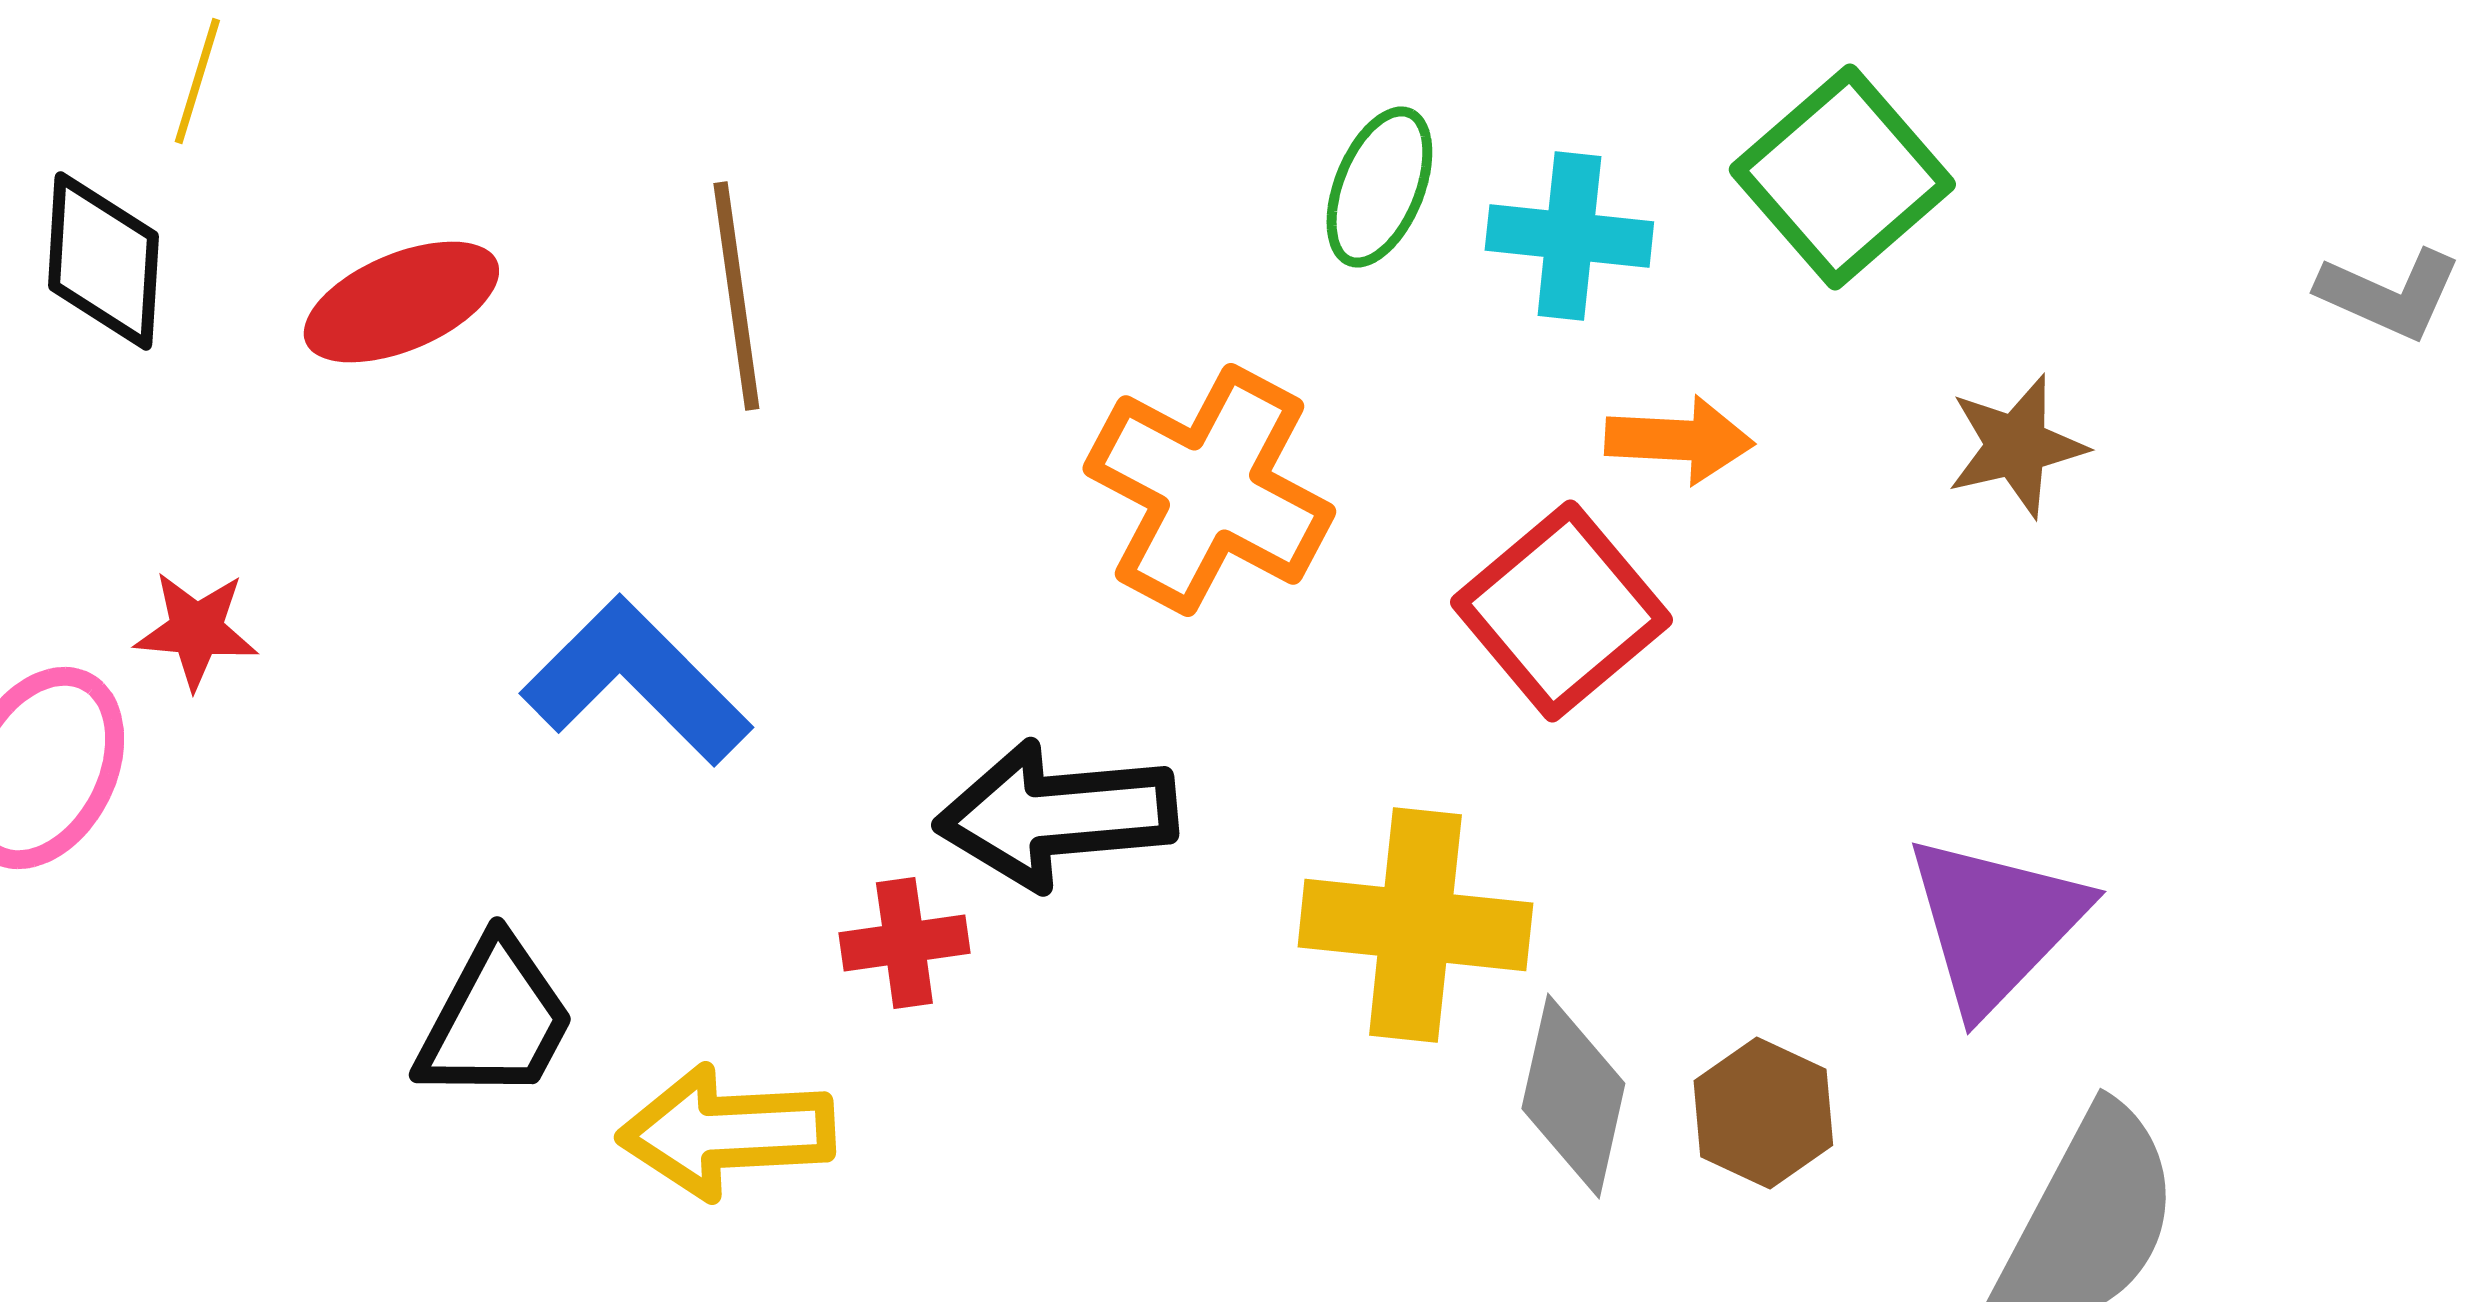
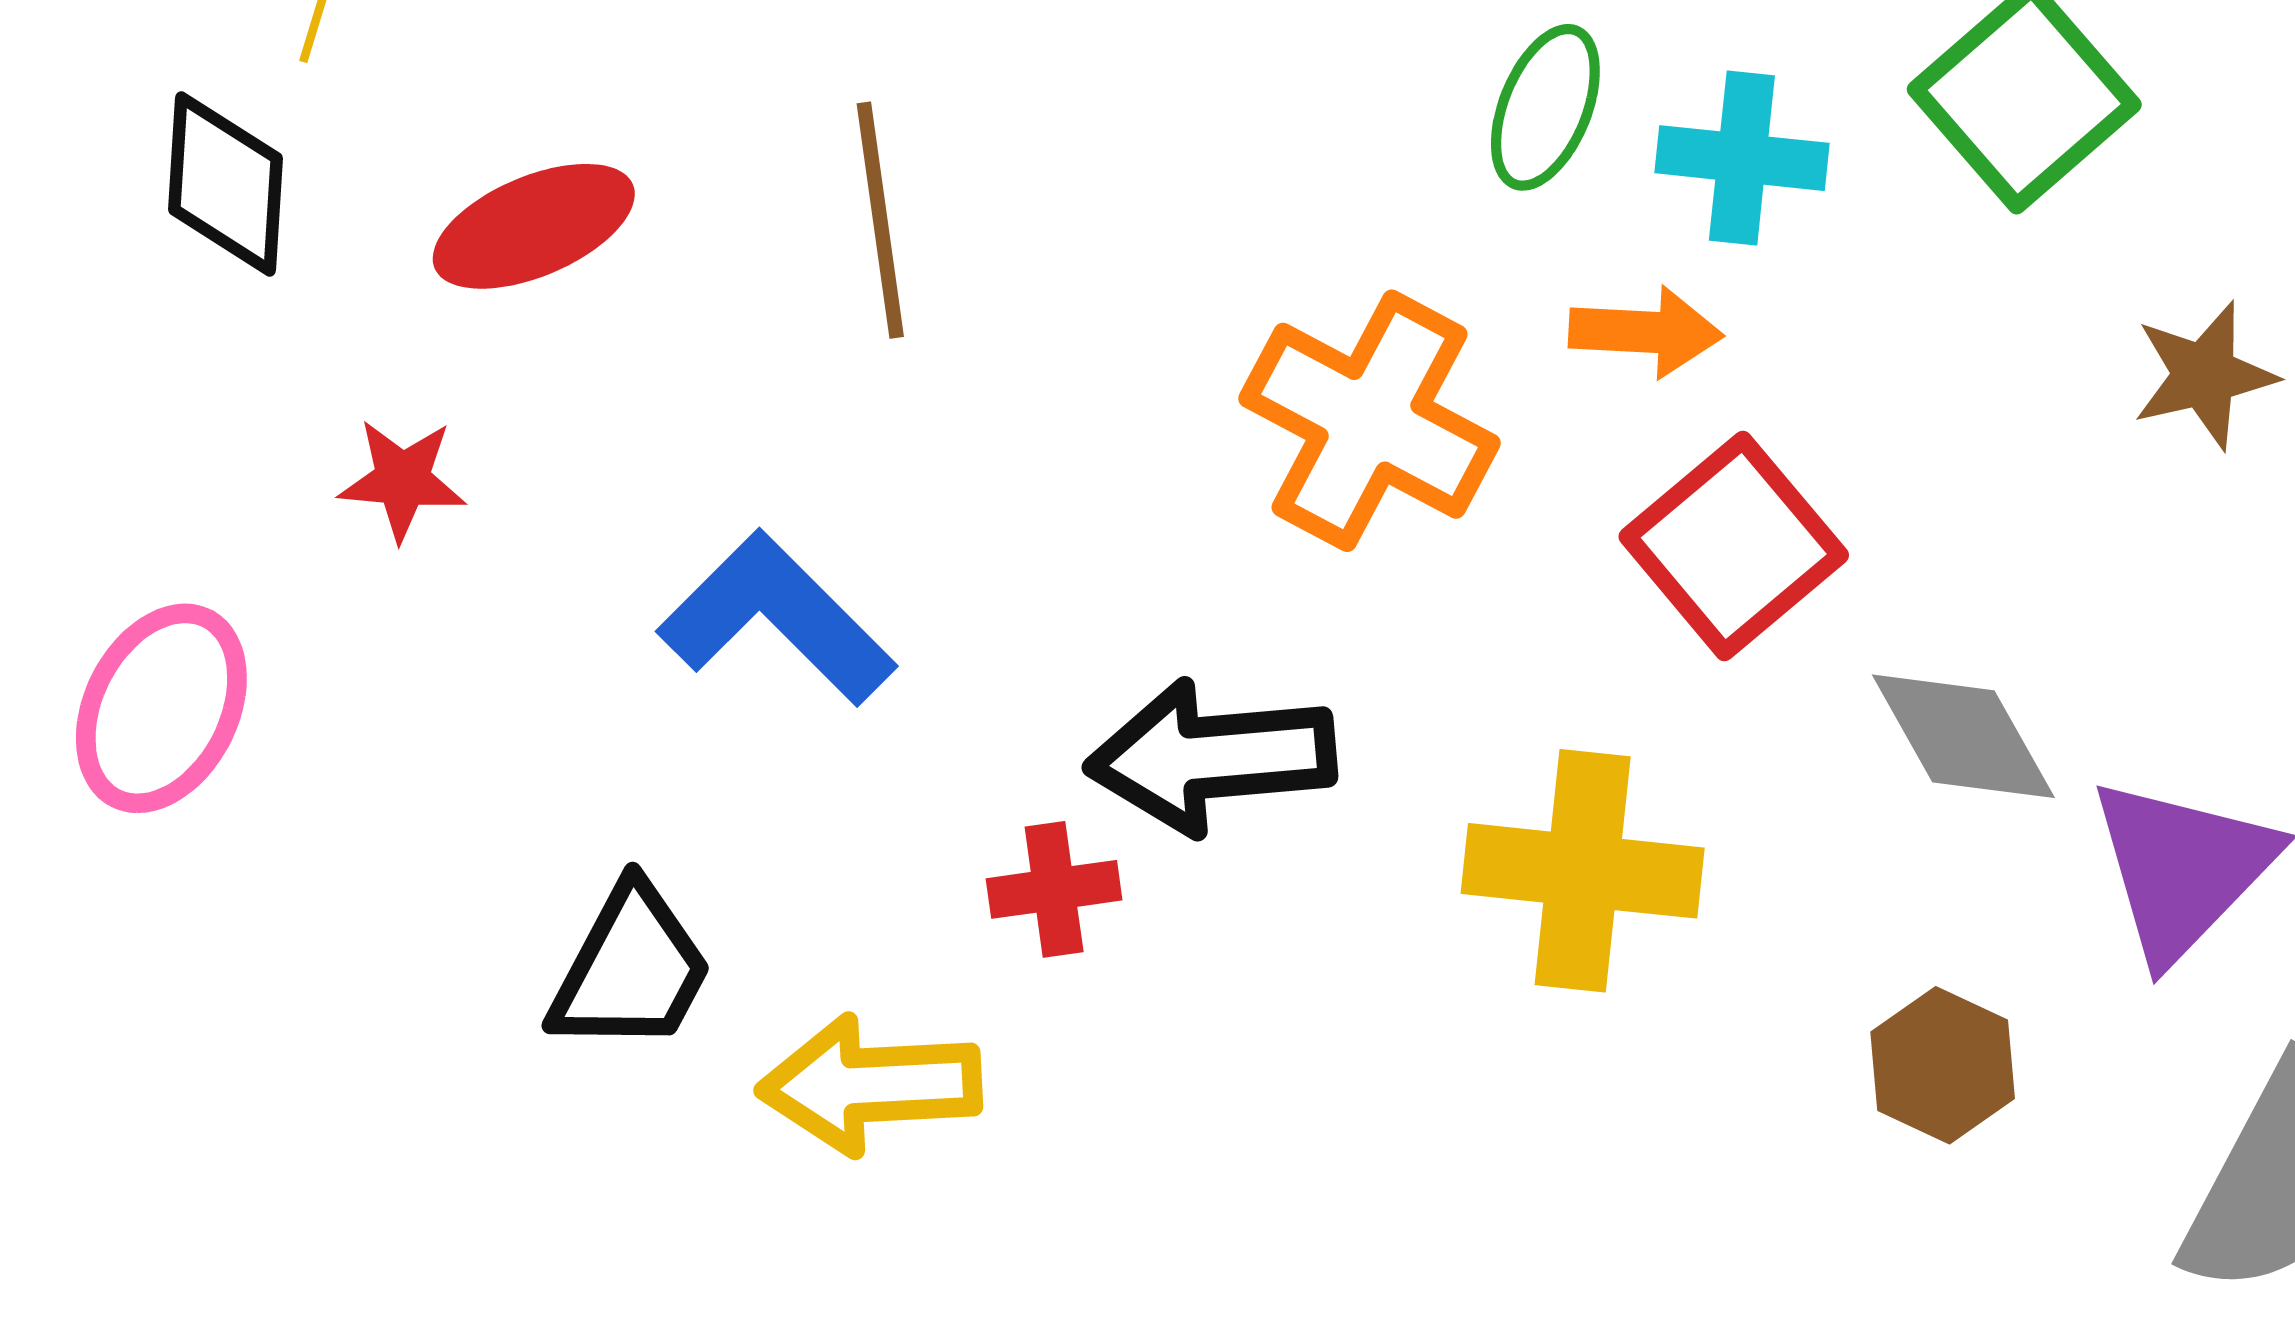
orange arrow: (1679, 440) -> (1646, 332), moved
red star: (196, 630) -> (402, 480), moved
gray diamond: (1573, 1096) -> (1963, 736), moved, turned -42

